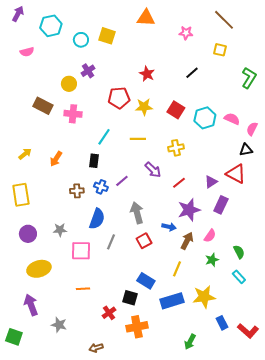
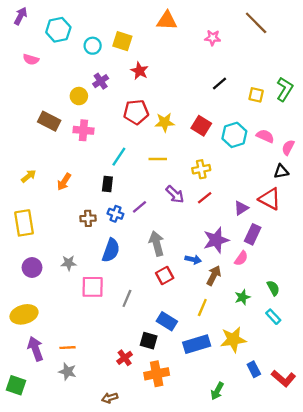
yellow square: (220, 50) -> (256, 95), moved
pink semicircle: (27, 52) -> (31, 59), turned 32
red star: (147, 74) -> (139, 71), moved
red line: (179, 183) -> (205, 198), moved
pink semicircle: (210, 236) -> (241, 258), moved
gray line: (111, 242) -> (127, 298), moved
yellow ellipse: (39, 269) -> (24, 314), moved
orange line: (83, 289) -> (67, 348), moved

